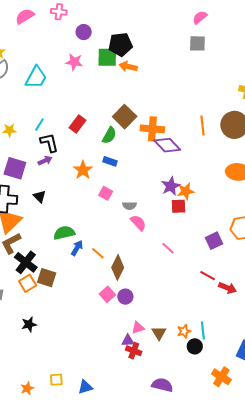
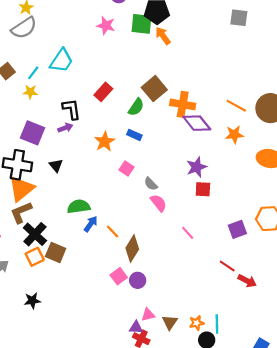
orange arrow: (128, 67) -> (163, 36), turned 36
cyan trapezoid: (36, 77) -> (61, 61), moved
cyan line: (39, 124) -> (33, 73), moved
orange line: (202, 125) -> (236, 106), turned -60
orange star: (186, 191) -> (234, 134), moved
gray semicircle: (129, 206) -> (151, 184), turned 40

